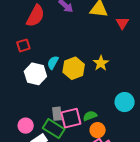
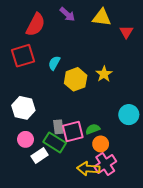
red square: (23, 45) -> (23, 56), size x1.6
cyan semicircle: (53, 62) -> (54, 63), moved
white hexagon: (35, 74) -> (23, 108), moved

